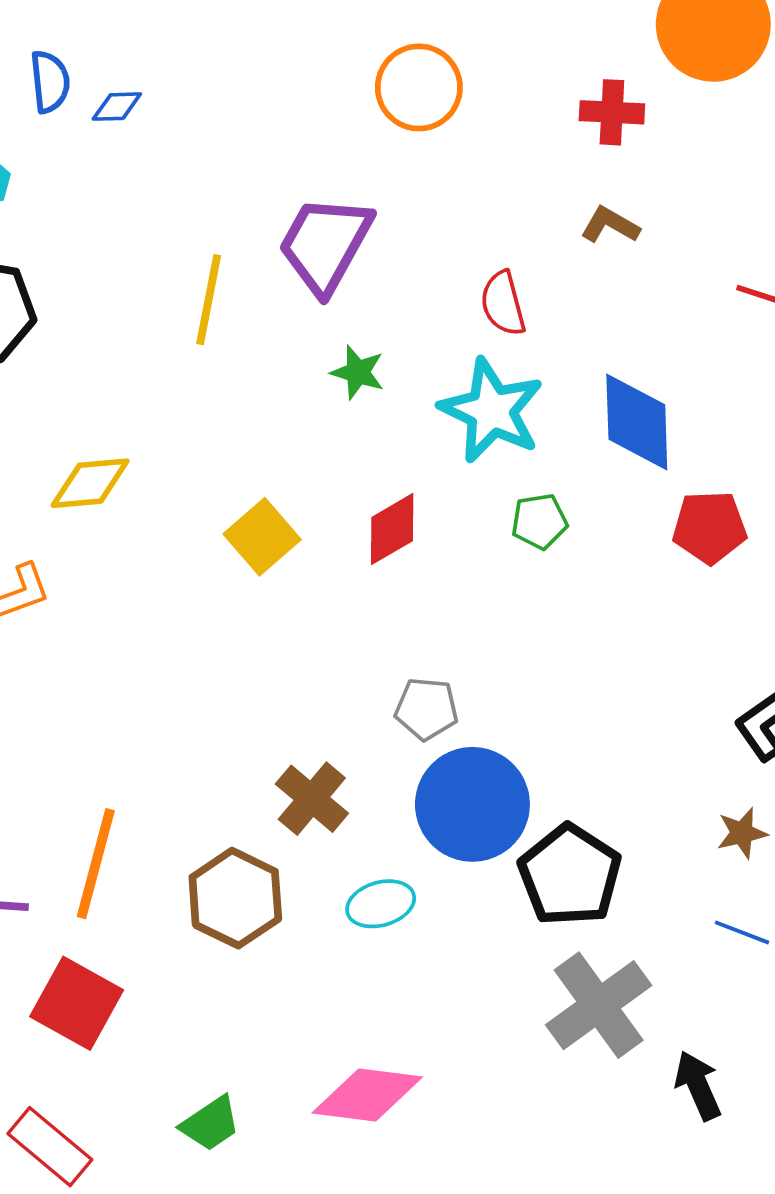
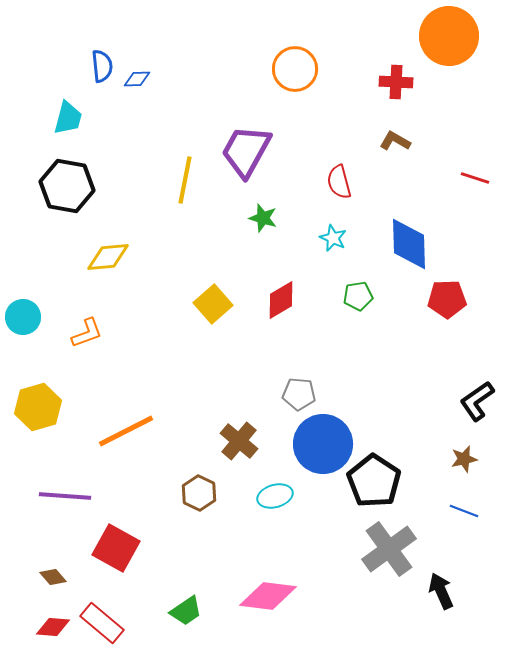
cyan star: (492, 411) -> (333, 238), size x0.5
yellow diamond: (90, 483) -> (108, 257), moved
orange line: (96, 864) -> (126, 431), moved, turned 48
brown hexagon: (235, 898) -> (199, 493), size x0.7

